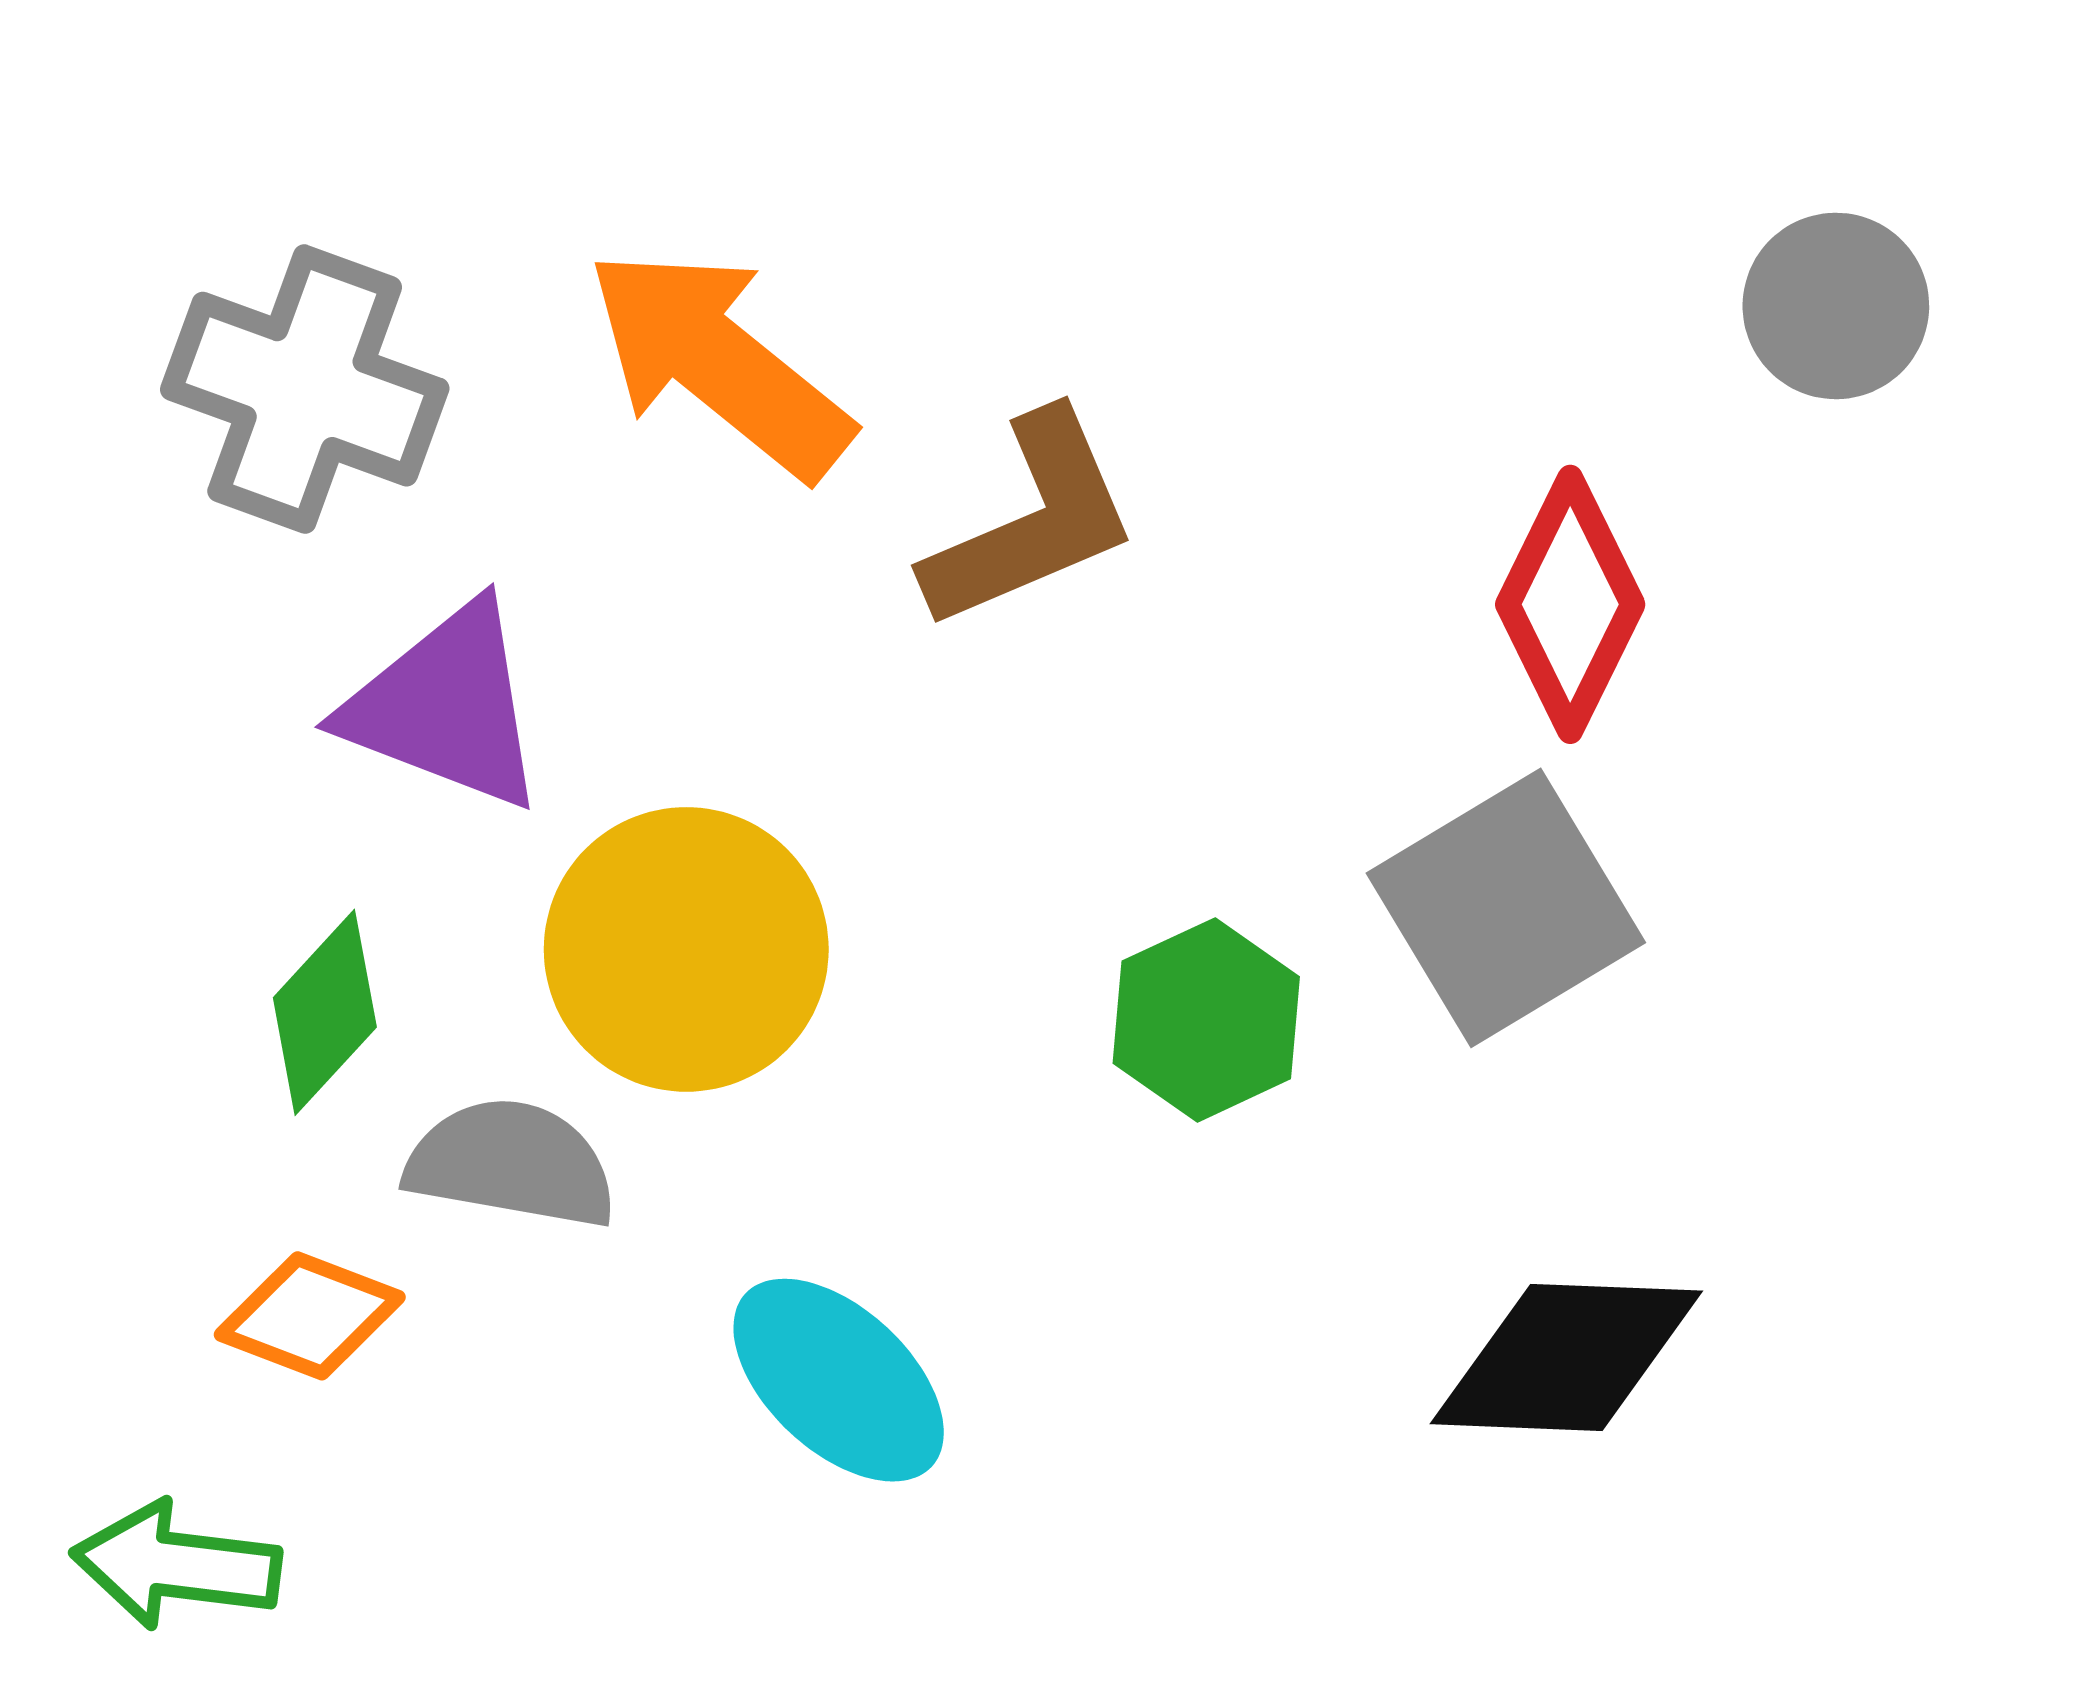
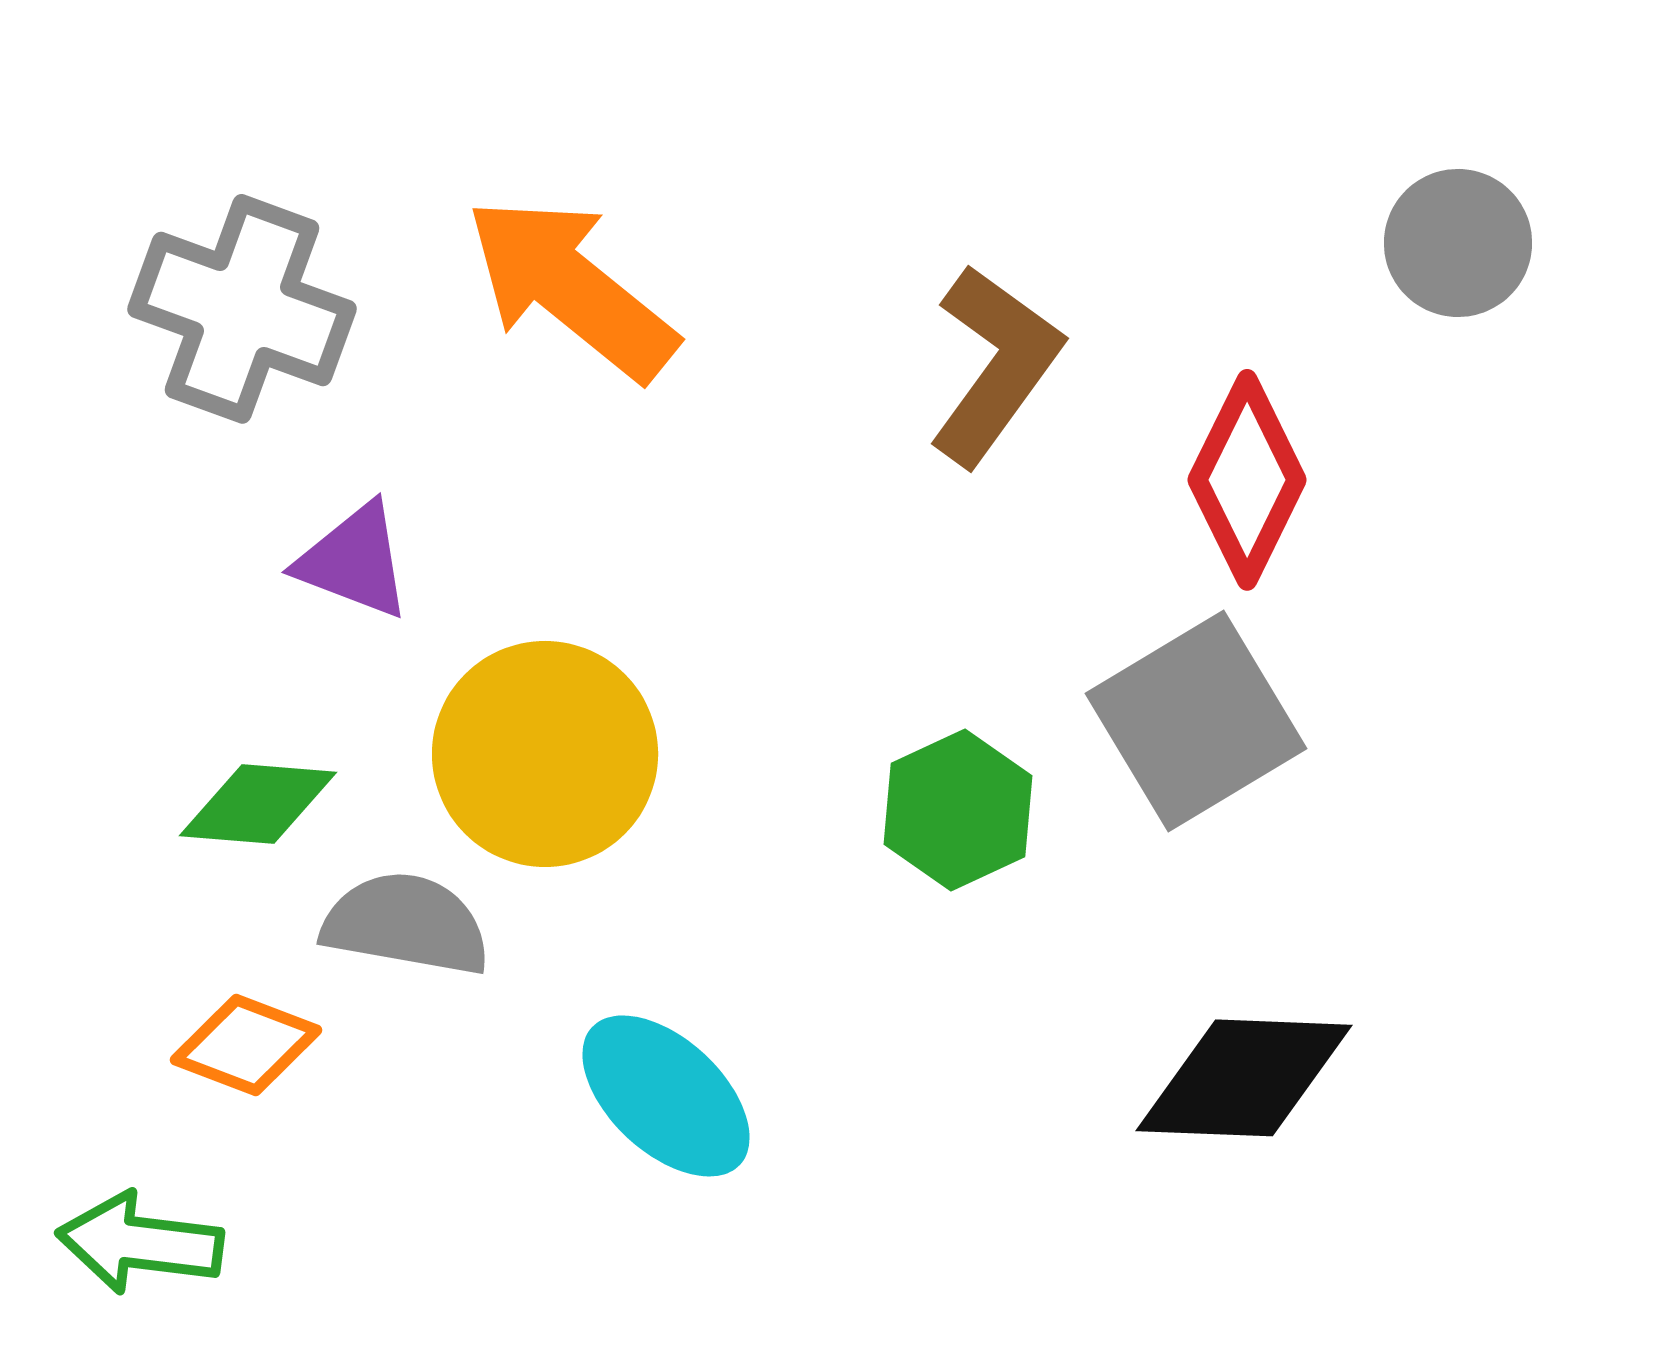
brown L-shape: (1031, 521) -> (995, 365), moved, turned -31
purple triangle: (446, 706) -> (354, 561), size x0.7
green diamond: (325, 1012) -> (258, 804), turned 52

